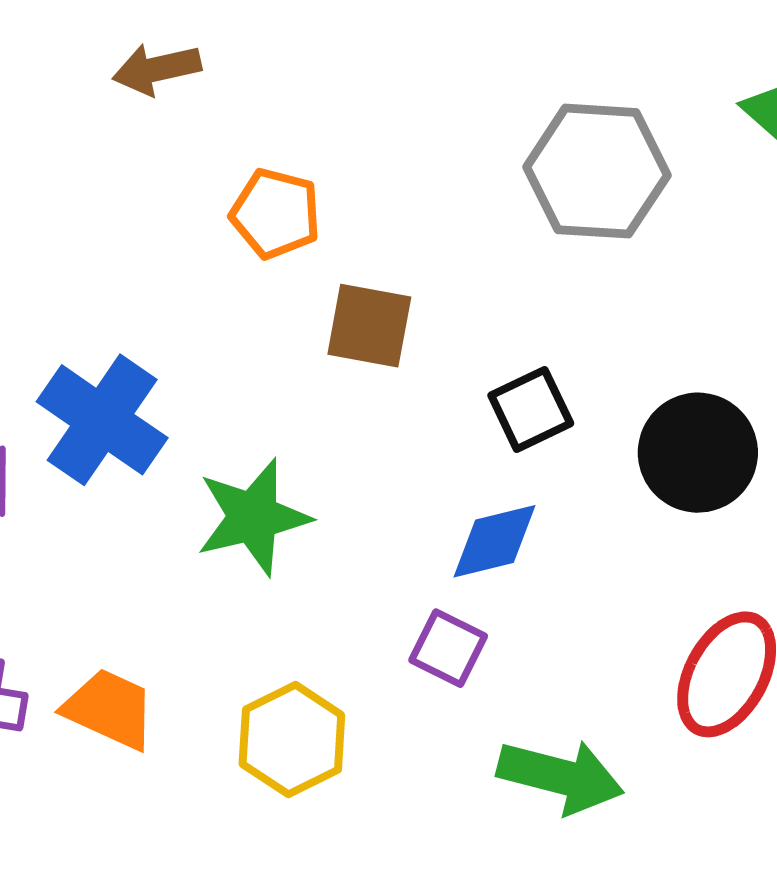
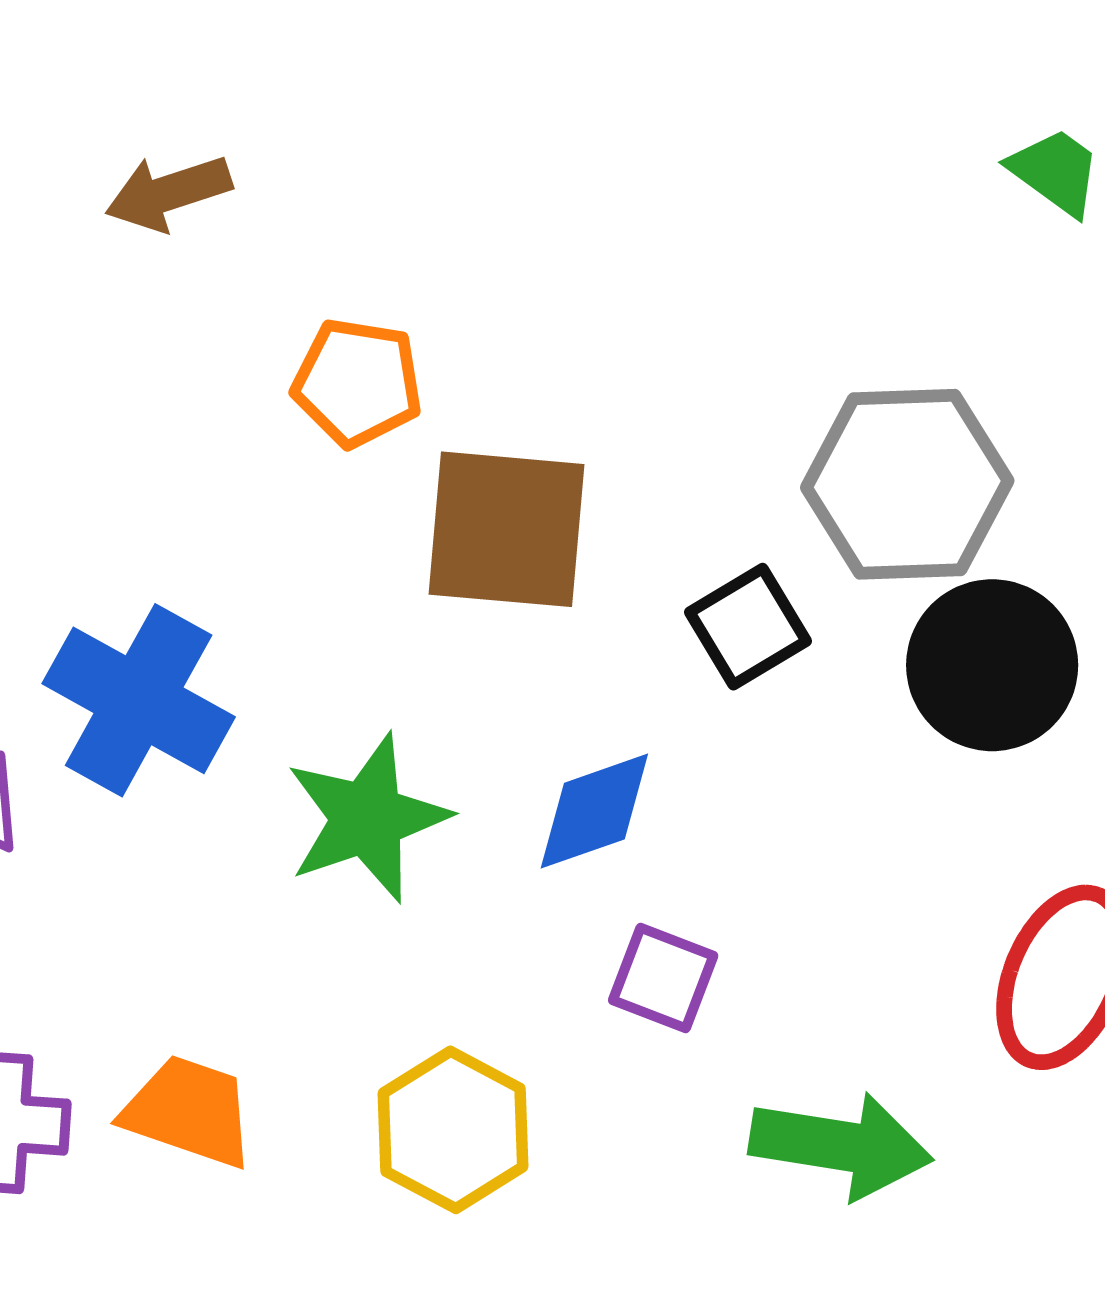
gray hexagon: (597, 171) -> (907, 484), moved
brown square: (369, 326) -> (506, 529), size x1.4
blue diamond: (494, 541) -> (594, 811), moved

